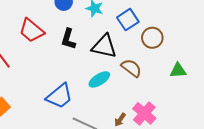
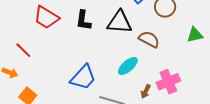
cyan ellipse: (99, 79) -> (128, 66), moved
pink cross: (144, 113) -> (168, 82), turned 35

